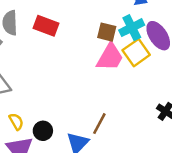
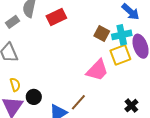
red rectangle: (46, 26) -> (56, 17), turned -60
pink trapezoid: (110, 57) -> (97, 70), moved

